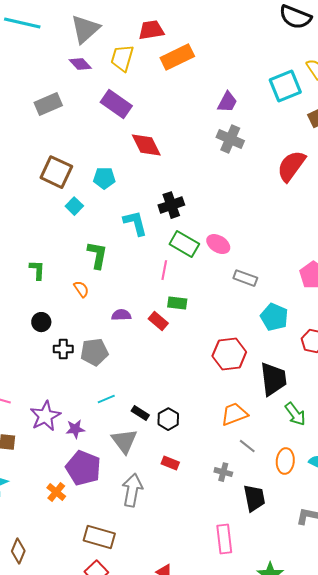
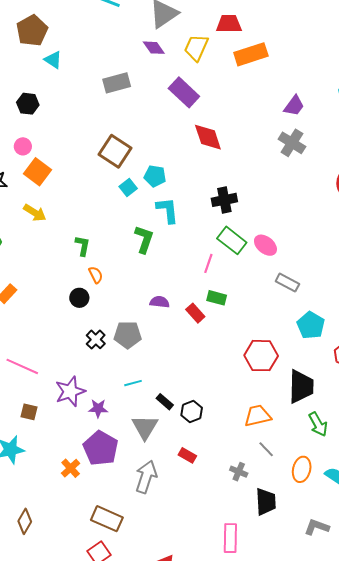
cyan pentagon: (104, 178) -> (155, 176), moved
cyan L-shape: (135, 223) -> (167, 210), moved
orange semicircle: (81, 289) -> (96, 275), moved
black cross: (63, 349) -> (96, 339), moved, turned 36

